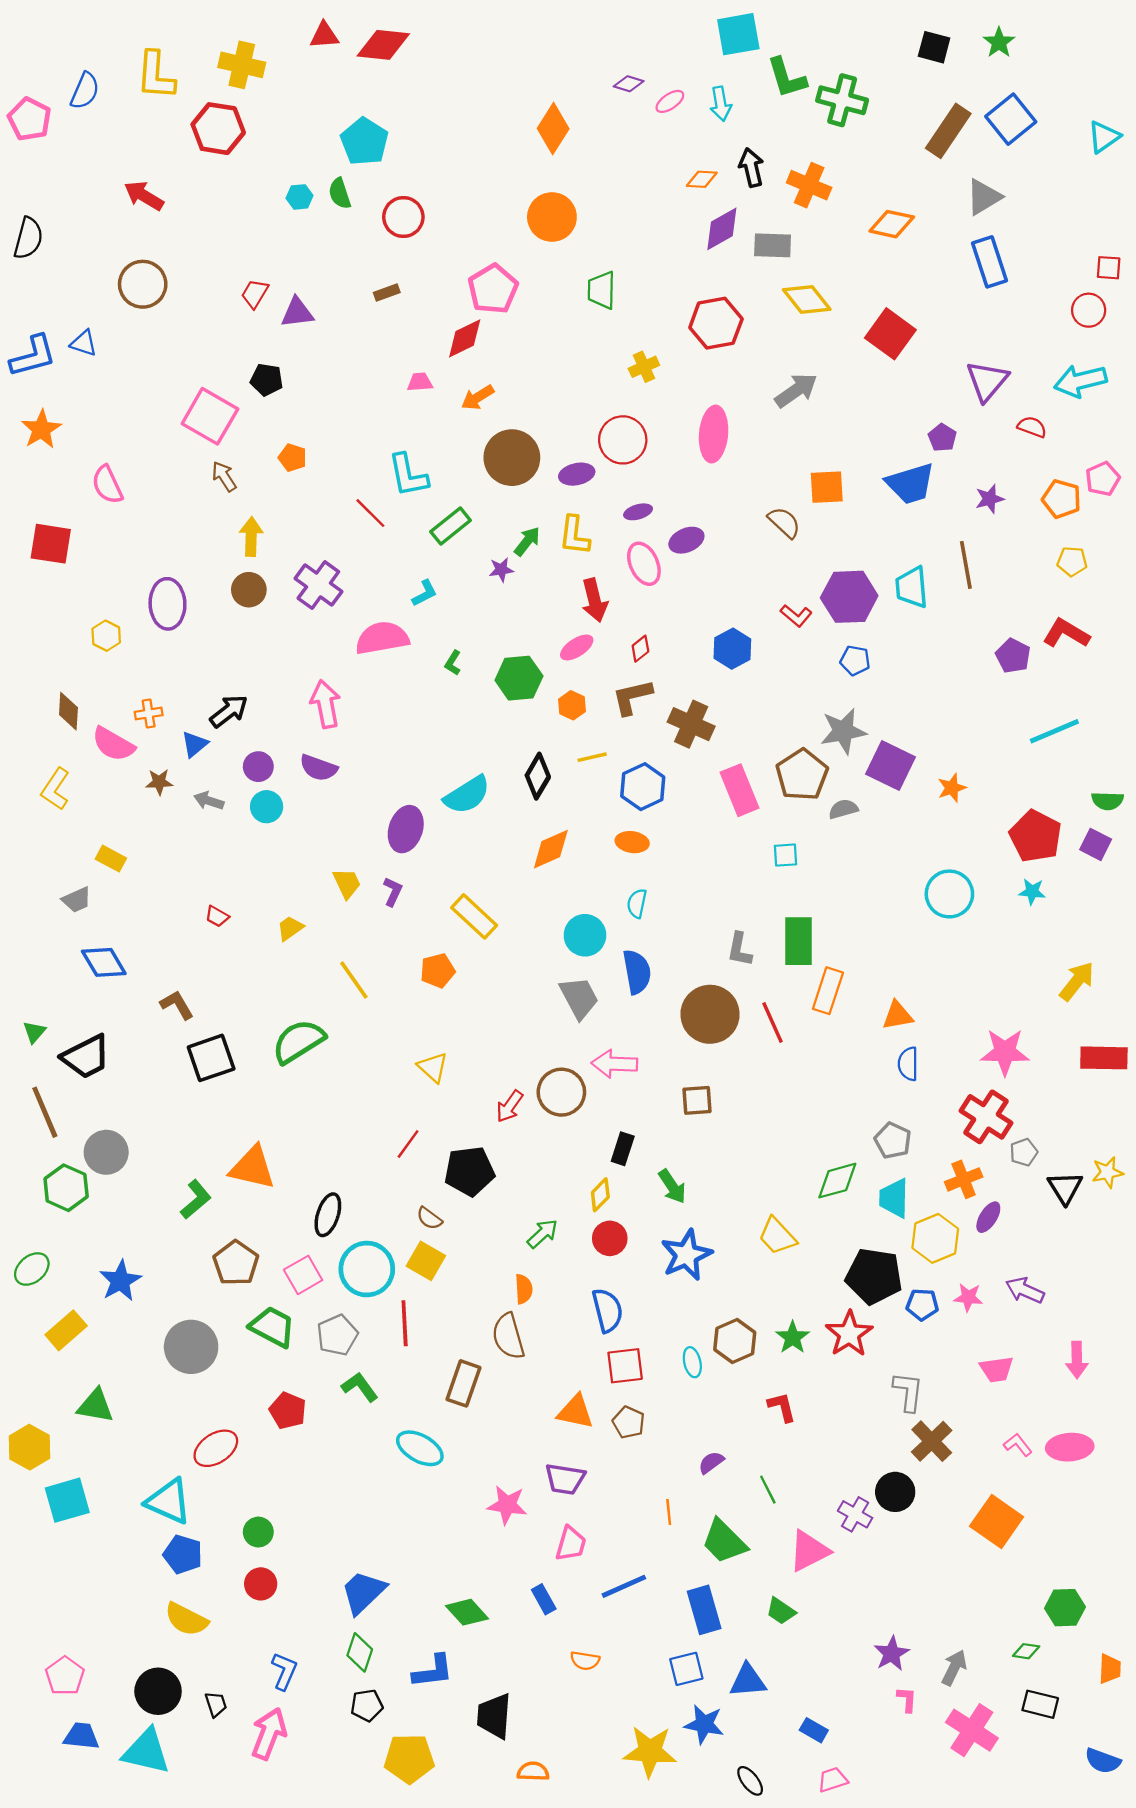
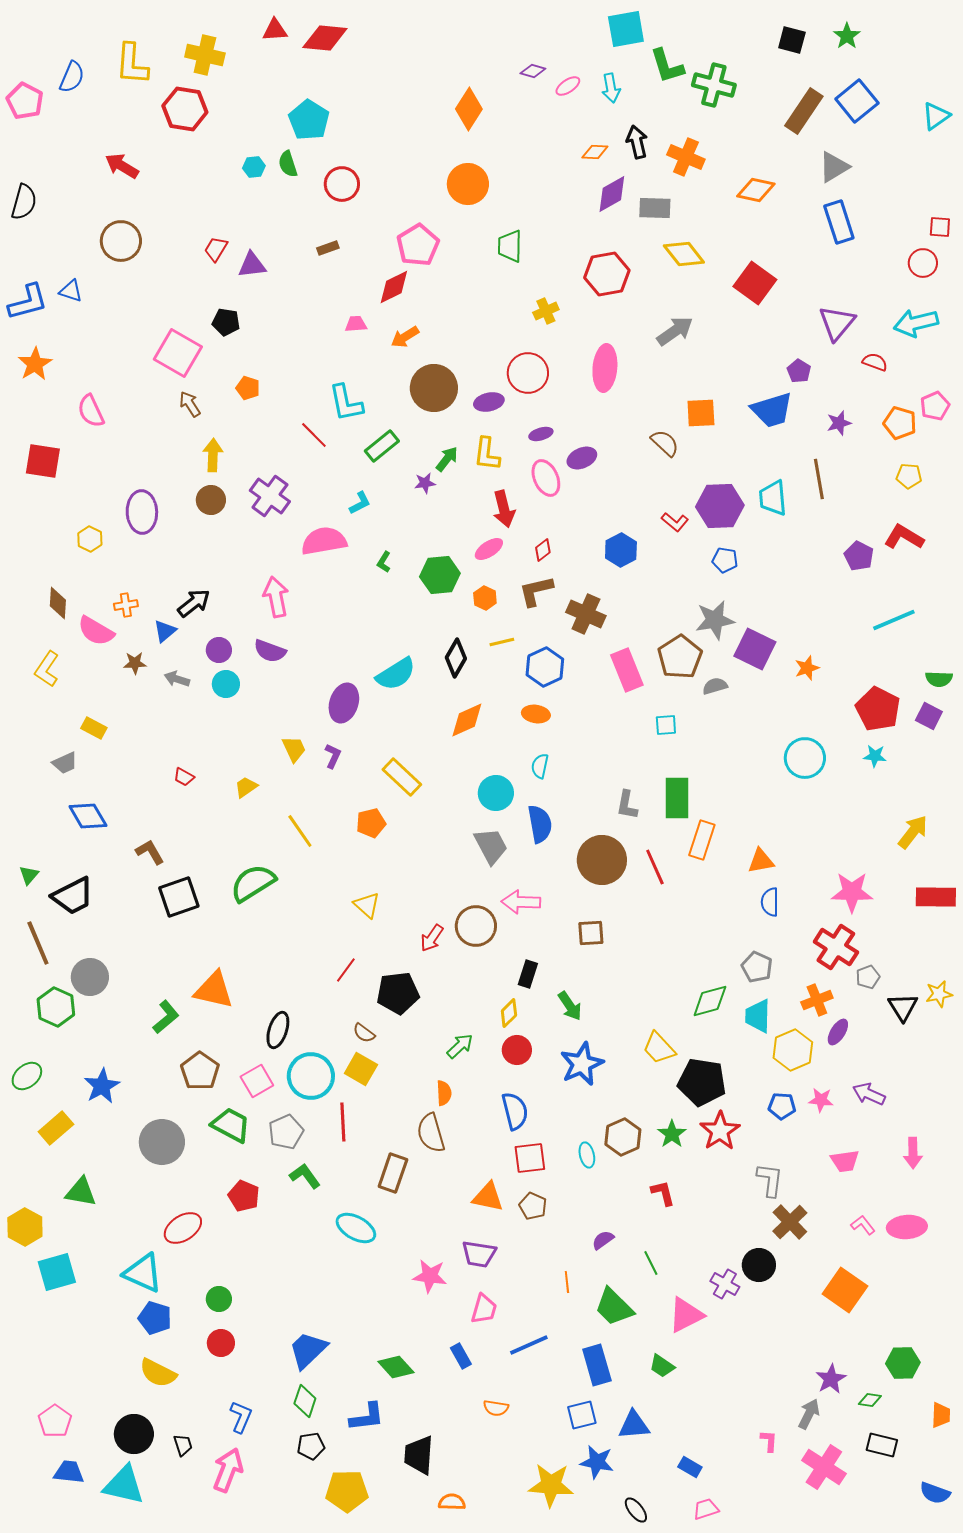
black pentagon: (874, 1276) -> (702, 1082), moved
purple star: (892, 1654) -> (831, 1379), moved

